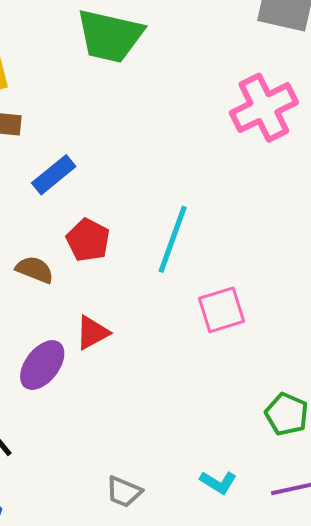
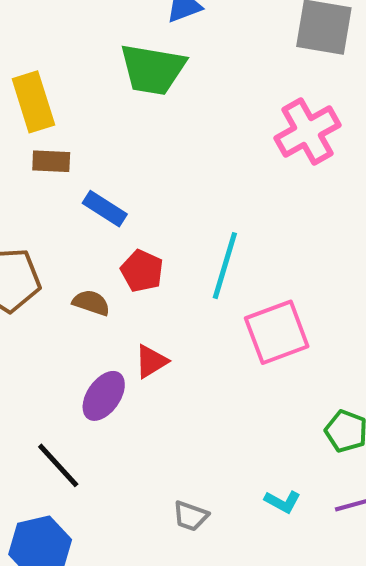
blue rectangle: (54, 175) -> (105, 209), turned 75
pink square: (222, 310) -> (277, 332), size x1.4

